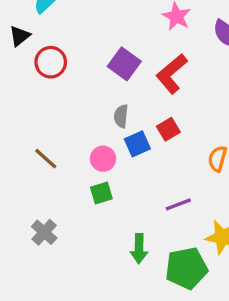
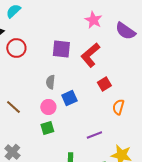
purple square: (124, 64) -> (61, 49), turned -30
gray semicircle: (121, 116) -> (50, 82), moved
red square: (168, 129) -> (104, 84), moved

